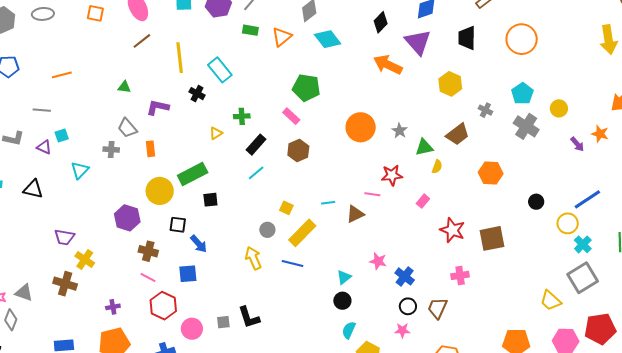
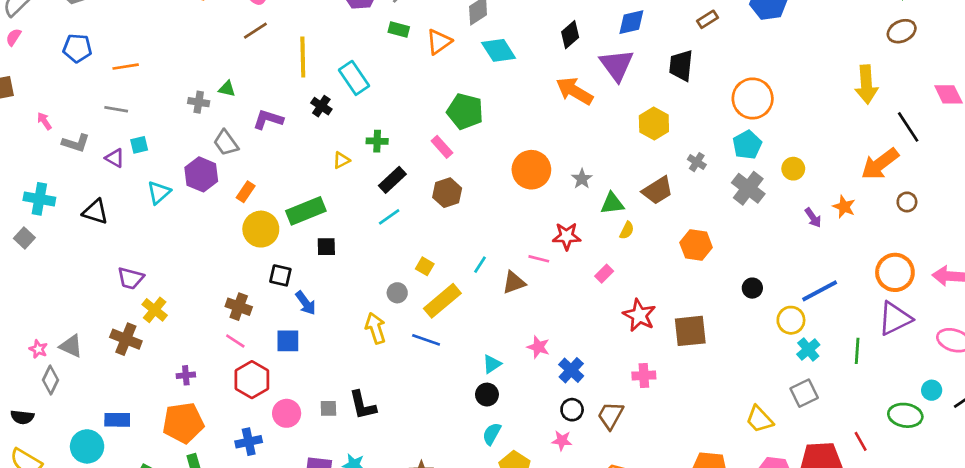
orange circle: (522, 39) -> (753, 98), moved
orange line: (62, 75) -> (126, 67), moved
orange rectangle: (150, 149) -> (246, 192), moved, turned 35
gray cross: (111, 150) -> (199, 102), moved
cyan line: (328, 203) -> (480, 265), turned -56
purple hexagon: (127, 218) -> (201, 174), moved
gray square: (583, 278) -> (804, 393), size x0.7

